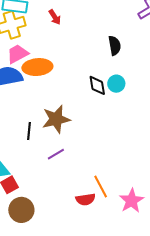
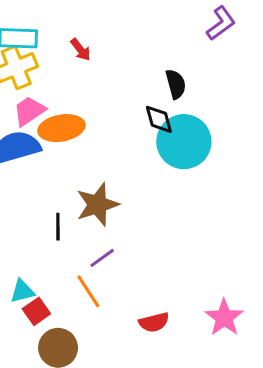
cyan circle: (116, 84) -> (184, 142), size x2.0
black diamond: (97, 85) -> (159, 119), moved
orange line: (101, 186) -> (88, 291), moved

